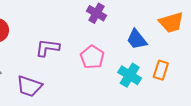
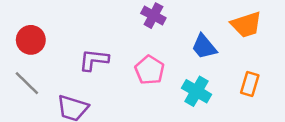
orange rectangle: (161, 70) -> (250, 84), moved

